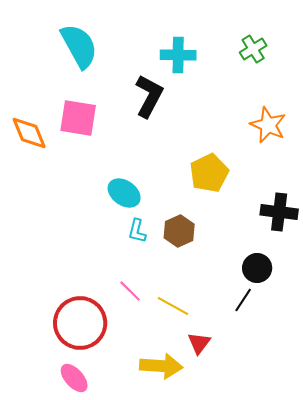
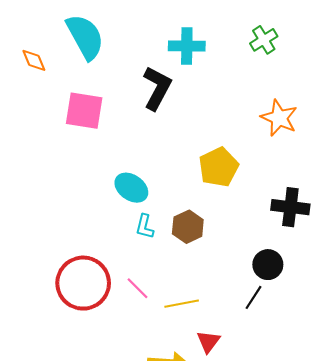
orange diamond: (29, 133) -> (34, 60), moved, size x0.7
yellow line: (173, 306) -> (182, 304), turned -40
red circle: (80, 323) -> (83, 283), moved

